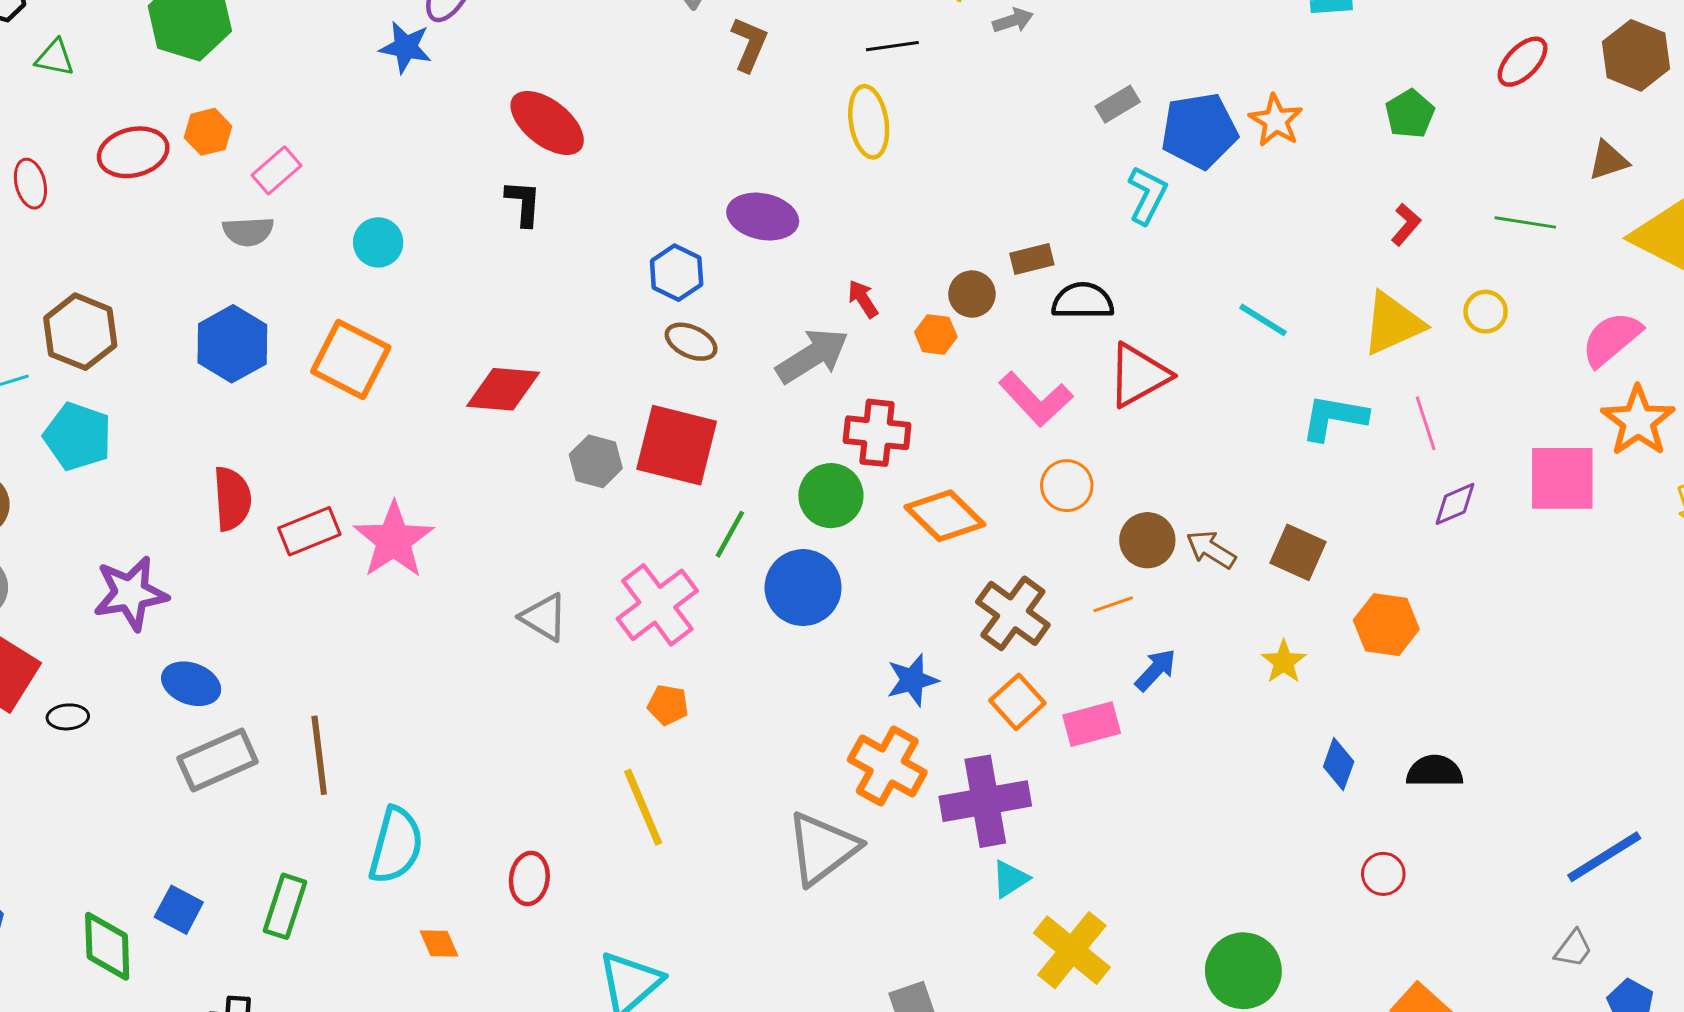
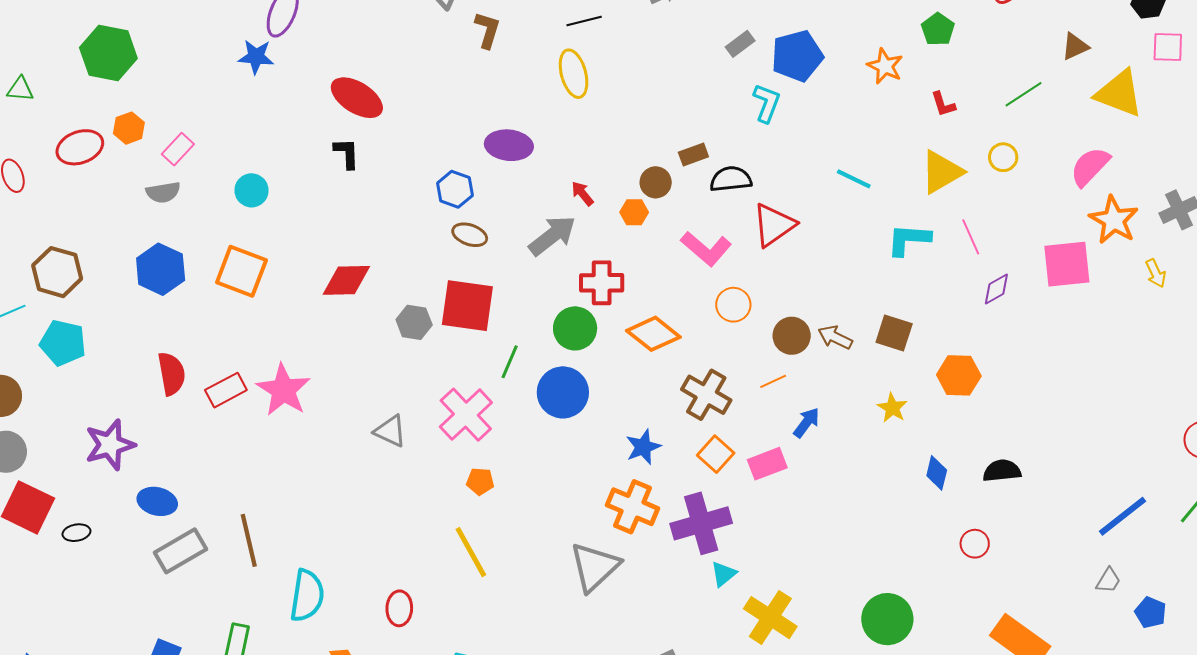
orange star: (1276, 121) -> (885, 66), moved
green line: (1525, 222) -> (1024, 94), turned -36
red L-shape: (1406, 224) -> (943, 104), turned 128

